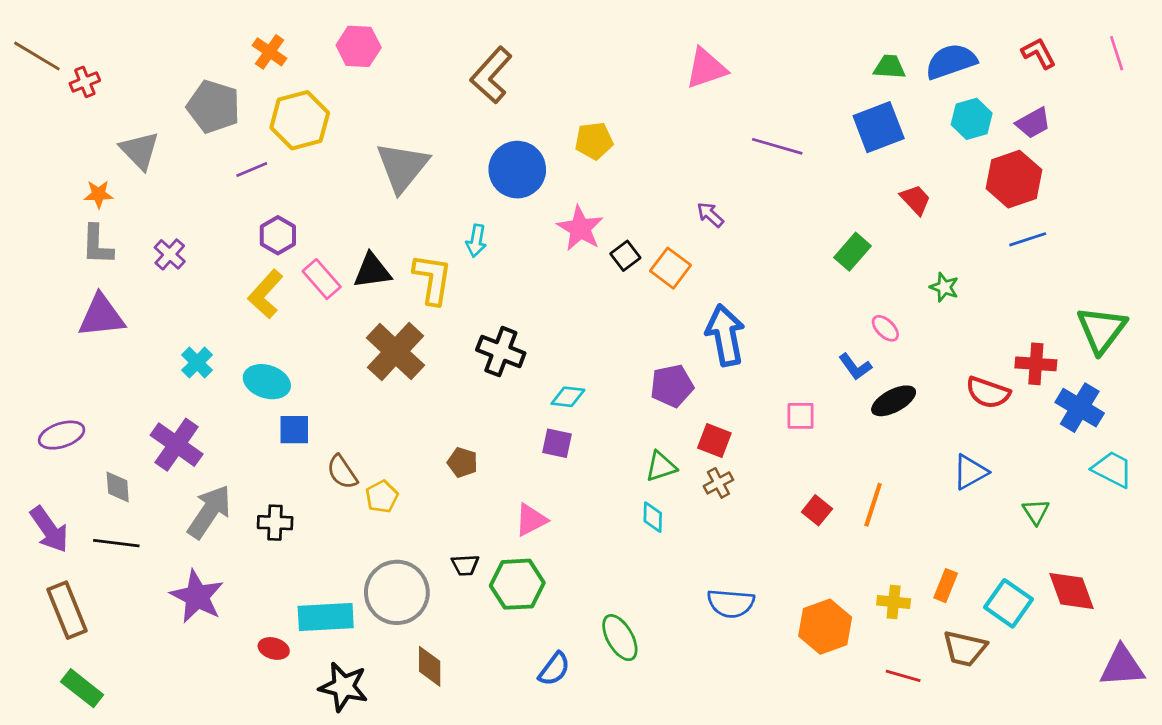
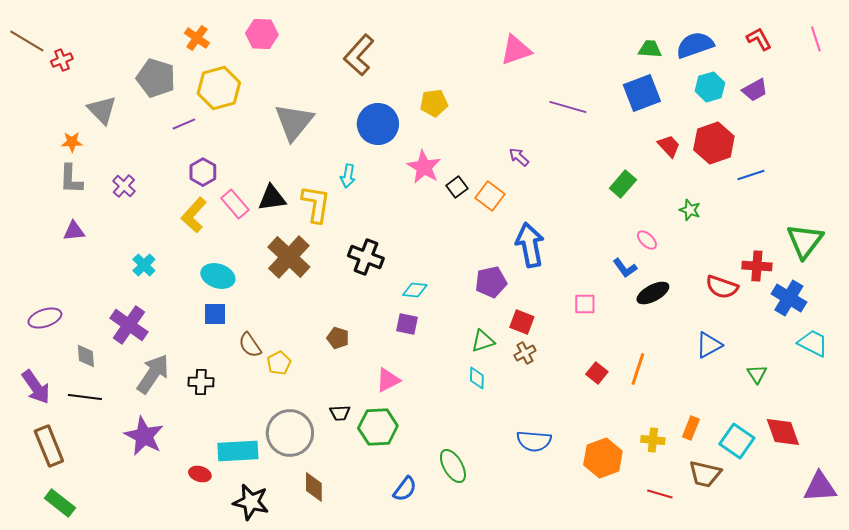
red hexagon: (1014, 179) -> (714, 143), moved
purple triangle: (101, 316) -> (74, 231), size x0.6
cyan ellipse: (267, 382) -> (218, 276), moved

